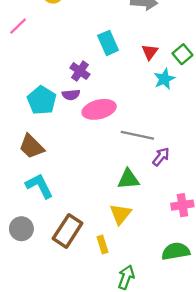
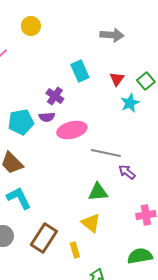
cyan pentagon: (42, 100) -> (21, 122), turned 30
purple arrow: (161, 157) -> (127, 172), turned -90
yellow triangle: (120, 214) -> (91, 223), turned -30

